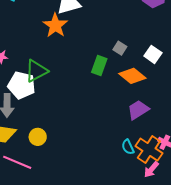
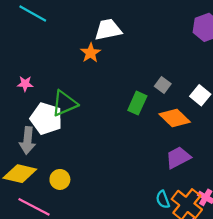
orange star: (55, 25) -> (91, 53), size x0.7

